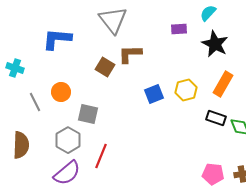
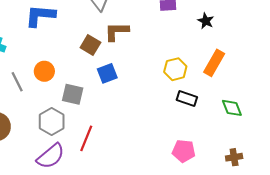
black star: (215, 44) -> (206, 21), size x0.6
blue square: (154, 94) -> (107, 73), moved
black rectangle: (216, 118) -> (187, 98), moved
pink pentagon: (213, 174) -> (184, 151), moved

